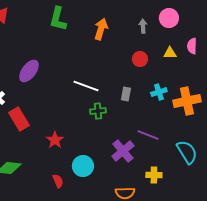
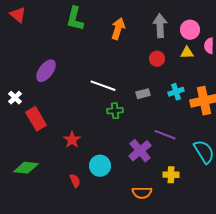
pink circle: (169, 18) -> (190, 30), moved
gray arrow: (143, 26) -> (160, 26), size x1.6
gray rectangle: (126, 94) -> (143, 94), turned 64

